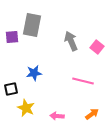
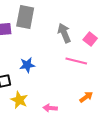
pink line: (83, 81) -> (76, 61), moved
orange arrow: (92, 114) -> (86, 97), moved

